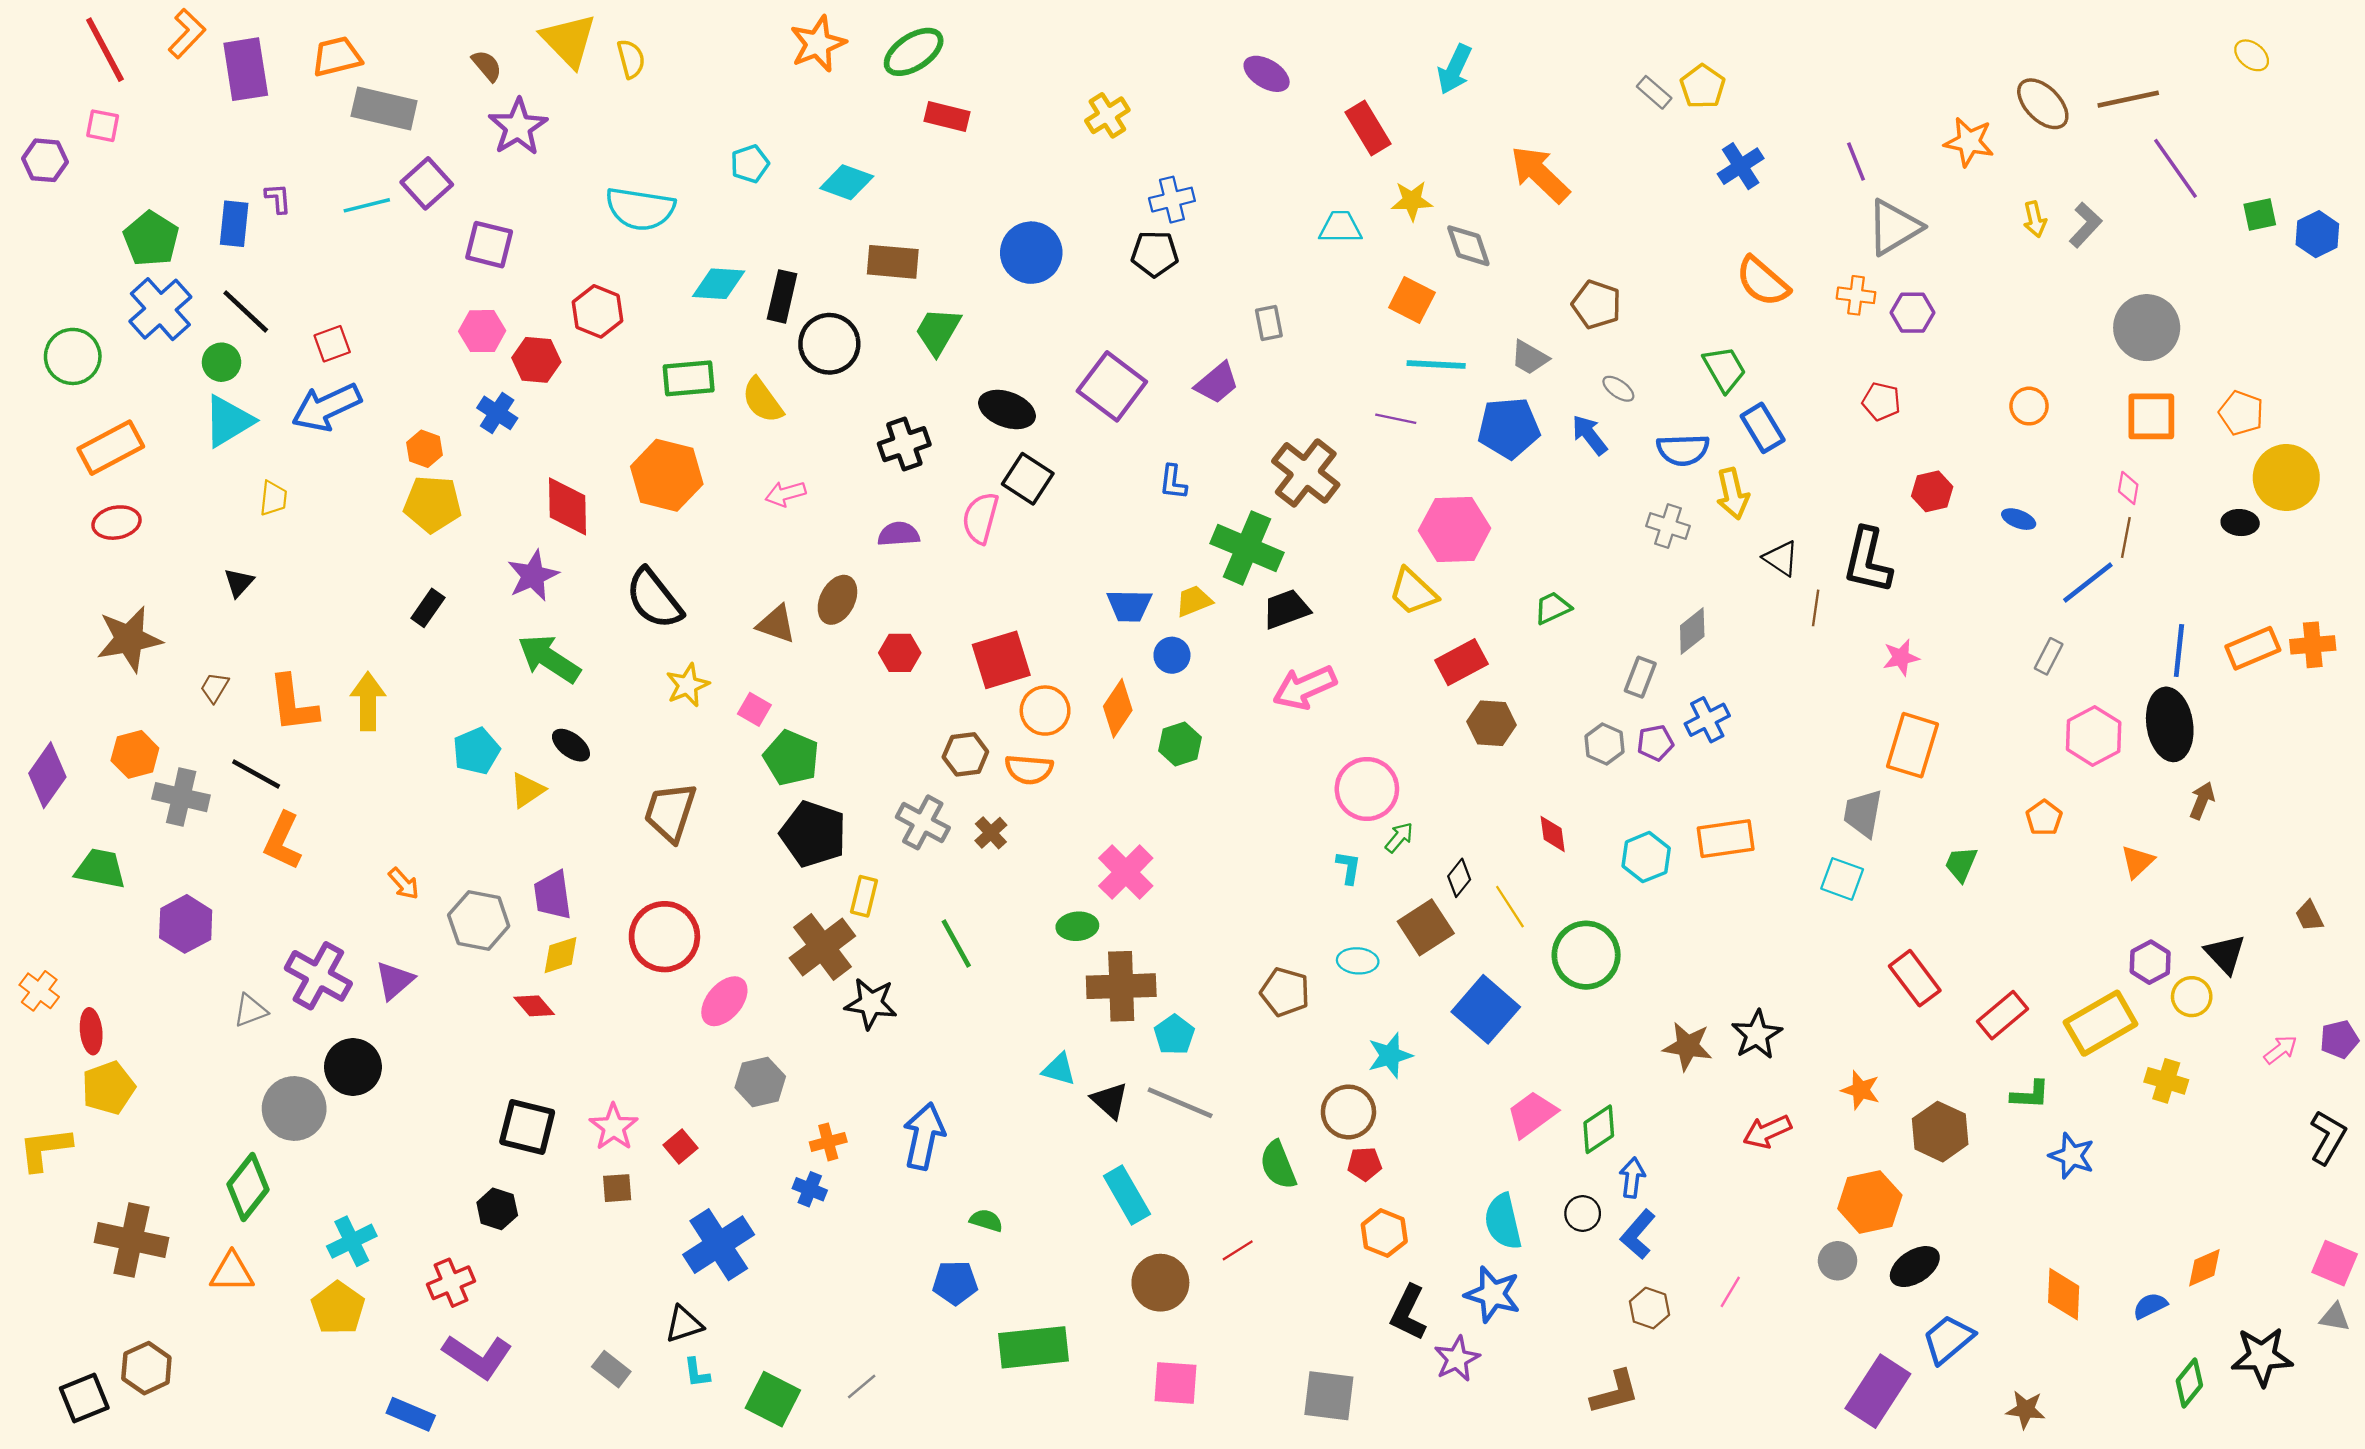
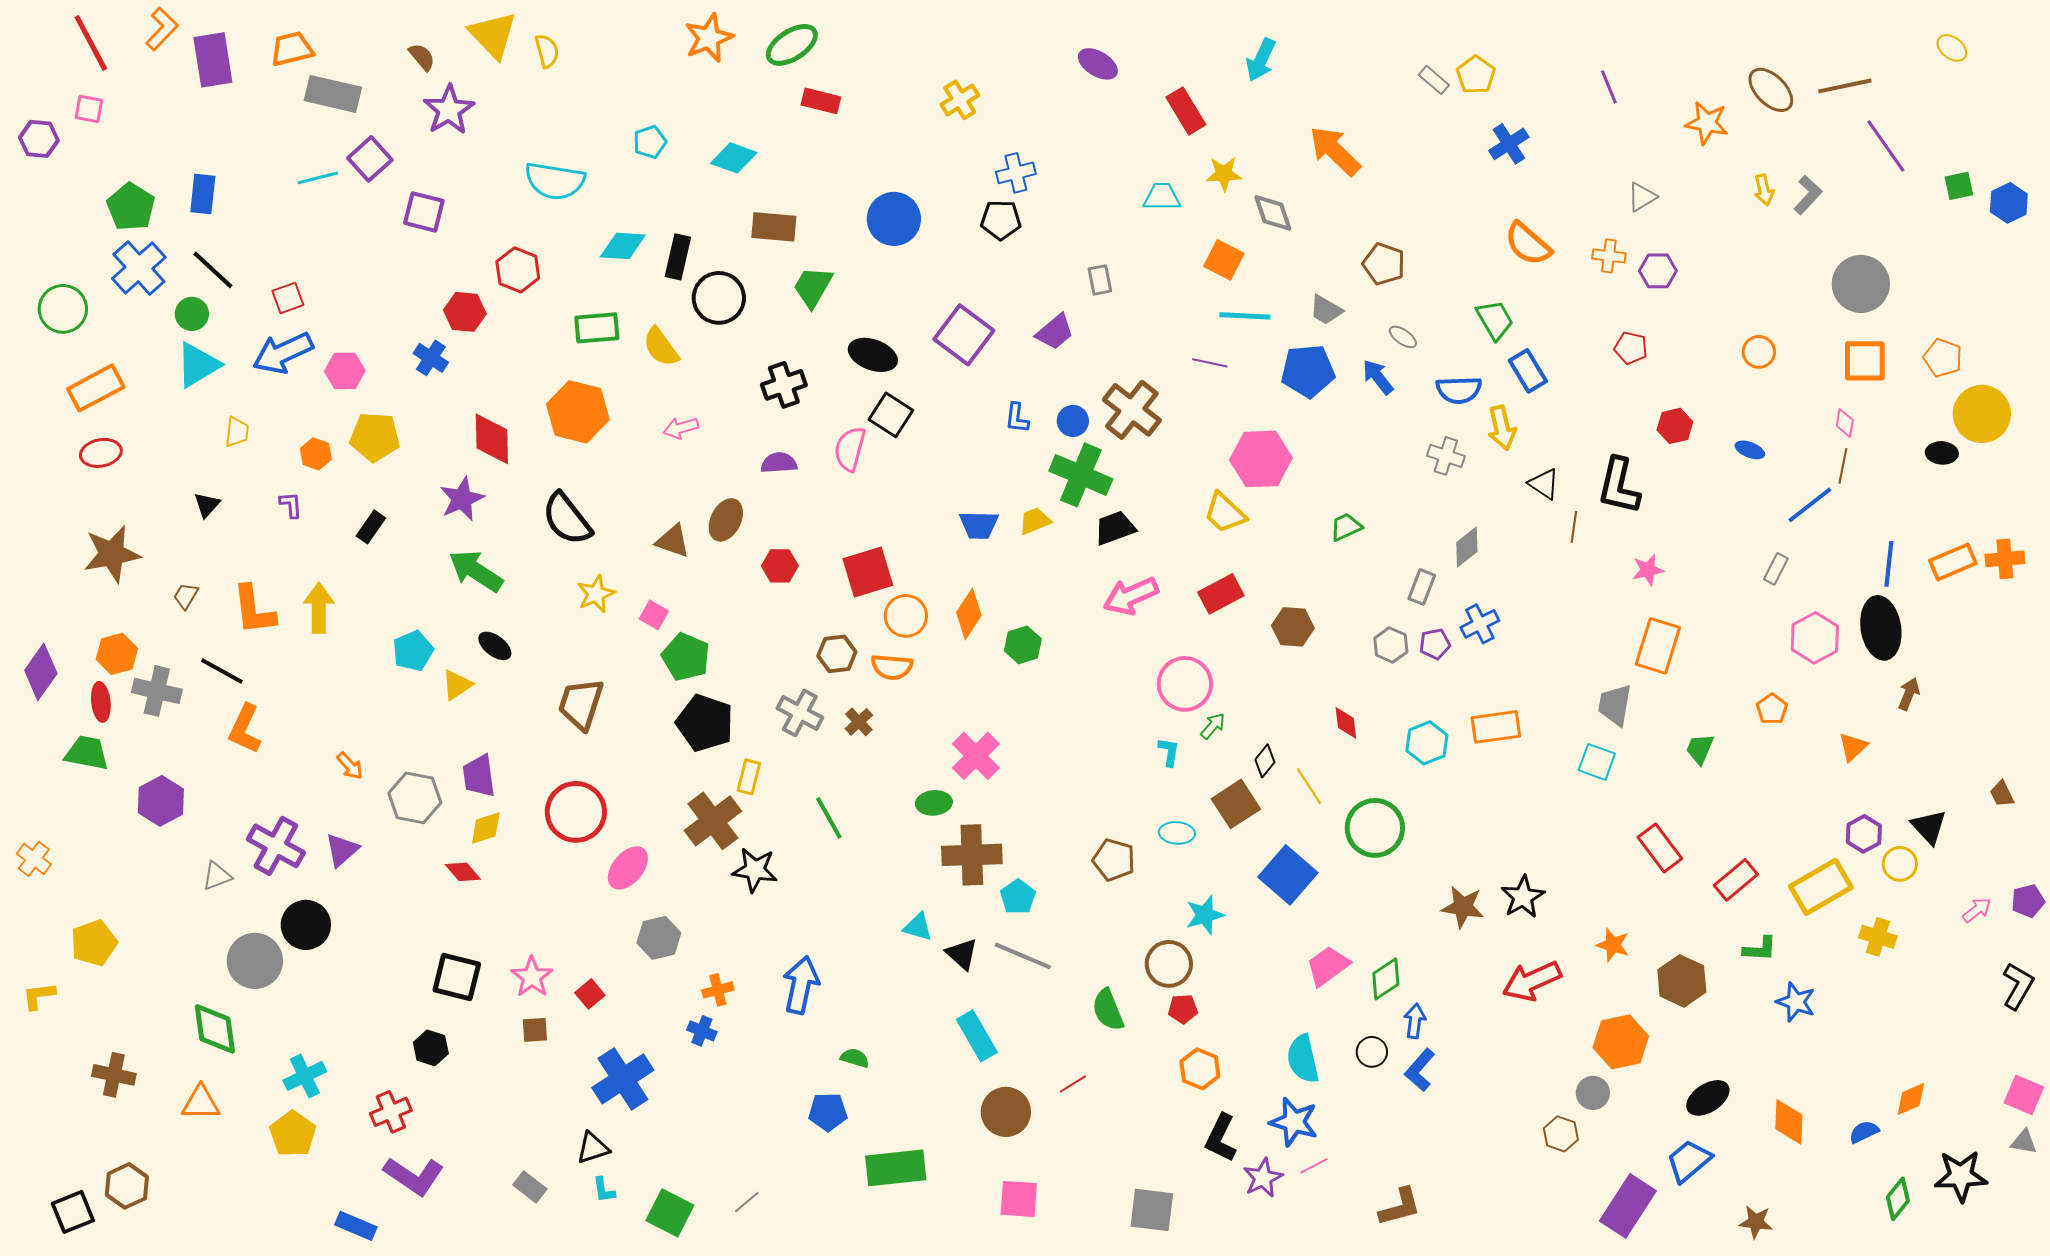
purple line: (1856, 161) -> (1609, 87), moved
purple L-shape: (278, 198) -> (291, 505), moved
gray triangle: (1894, 227) -> (1642, 197), size x0.6
pink hexagon: (482, 331) -> (345, 371), moved
orange hexagon: (424, 449) -> (316, 454), moved
blue circle: (1172, 655) -> (1073, 421), moved
red rectangle: (1461, 662) -> (1221, 594), moved
red ellipse: (91, 1031) -> (101, 702), moved
red arrow: (1767, 1132) -> (1532, 981), size x1.4
yellow L-shape: (45, 1149) -> (39, 996), size x0.7
green diamond: (248, 1187) -> (215, 1029), turned -46
brown cross: (132, 1240) -> (114, 1075), size x0.7
black ellipse: (1915, 1267) -> (1708, 1098), moved
pink line: (1730, 1292) -> (1314, 1166), moved, turned 32
brown hexagon: (1650, 1308) -> (1561, 1134), moved

